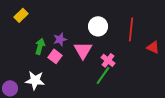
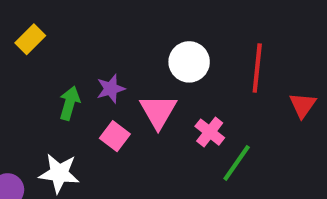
red triangle: (153, 47) -> (303, 105), turned 40
pink square: (55, 56) -> (115, 136), moved
green line: (103, 75) -> (237, 163), moved

